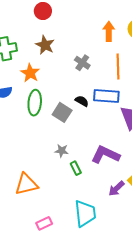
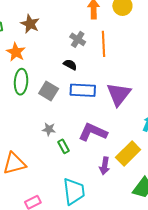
gray cross: (82, 63) -> (78, 39), moved
blue rectangle: (106, 96) -> (83, 90), moved
black semicircle: (82, 101) -> (70, 65), moved
purple arrow: (116, 189) -> (105, 166), turned -36

